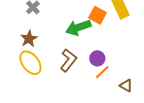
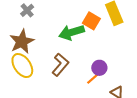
brown star: (29, 39) -> (22, 42), size x1.4
purple circle: (97, 58) -> (99, 68), moved

